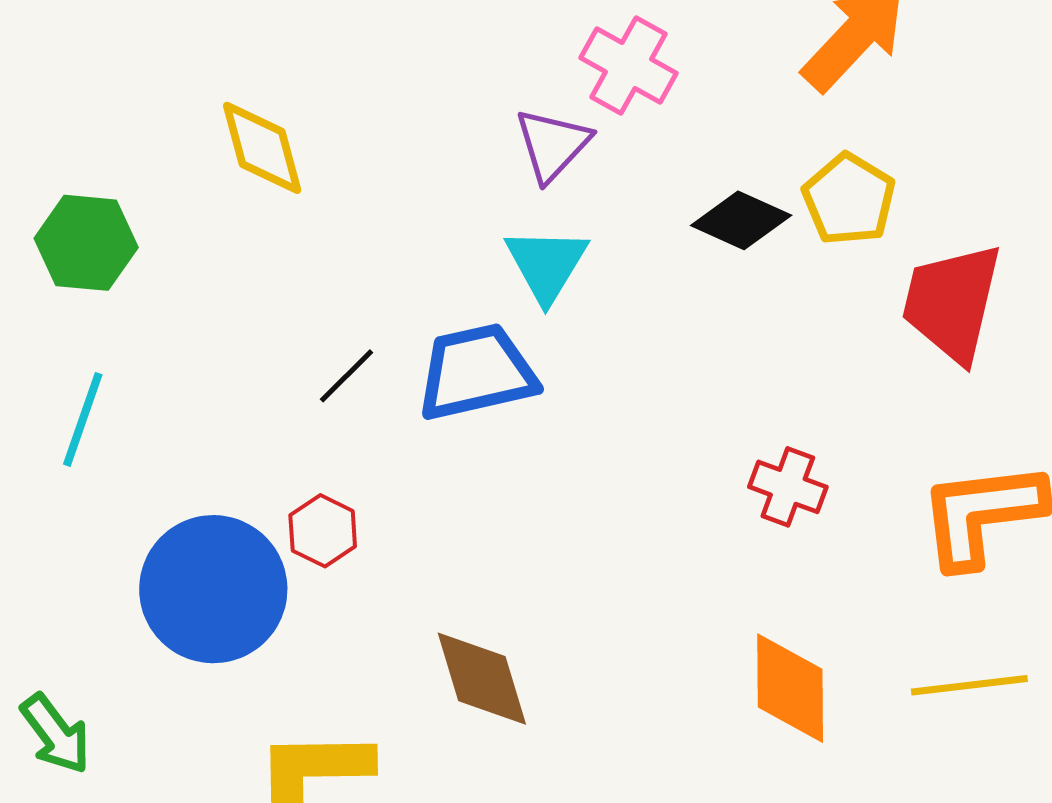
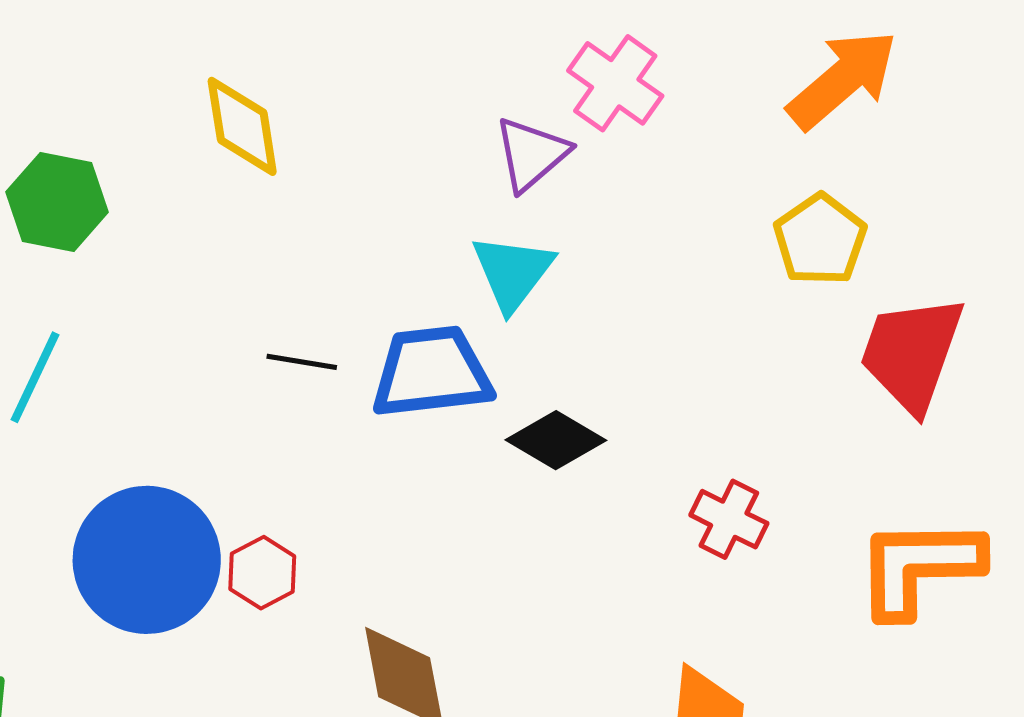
black diamond: (741, 220) -> (556, 440), moved
black line: (346, 376) -> (302, 362), turned 48
red hexagon: (323, 531) -> (262, 573), moved

